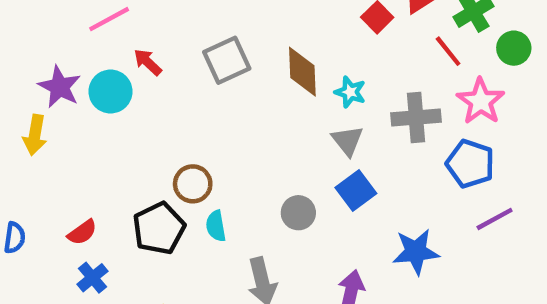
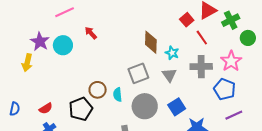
red line: (448, 51) -> (202, 38), moved
gray square: (227, 60) -> (138, 73), moved
red arrow: (148, 62) -> (91, 33), moved
blue square: (356, 191) -> (177, 107), moved
gray circle: (298, 213) -> (145, 106), size x1.6
cyan semicircle: (216, 226) -> (118, 95), moved

